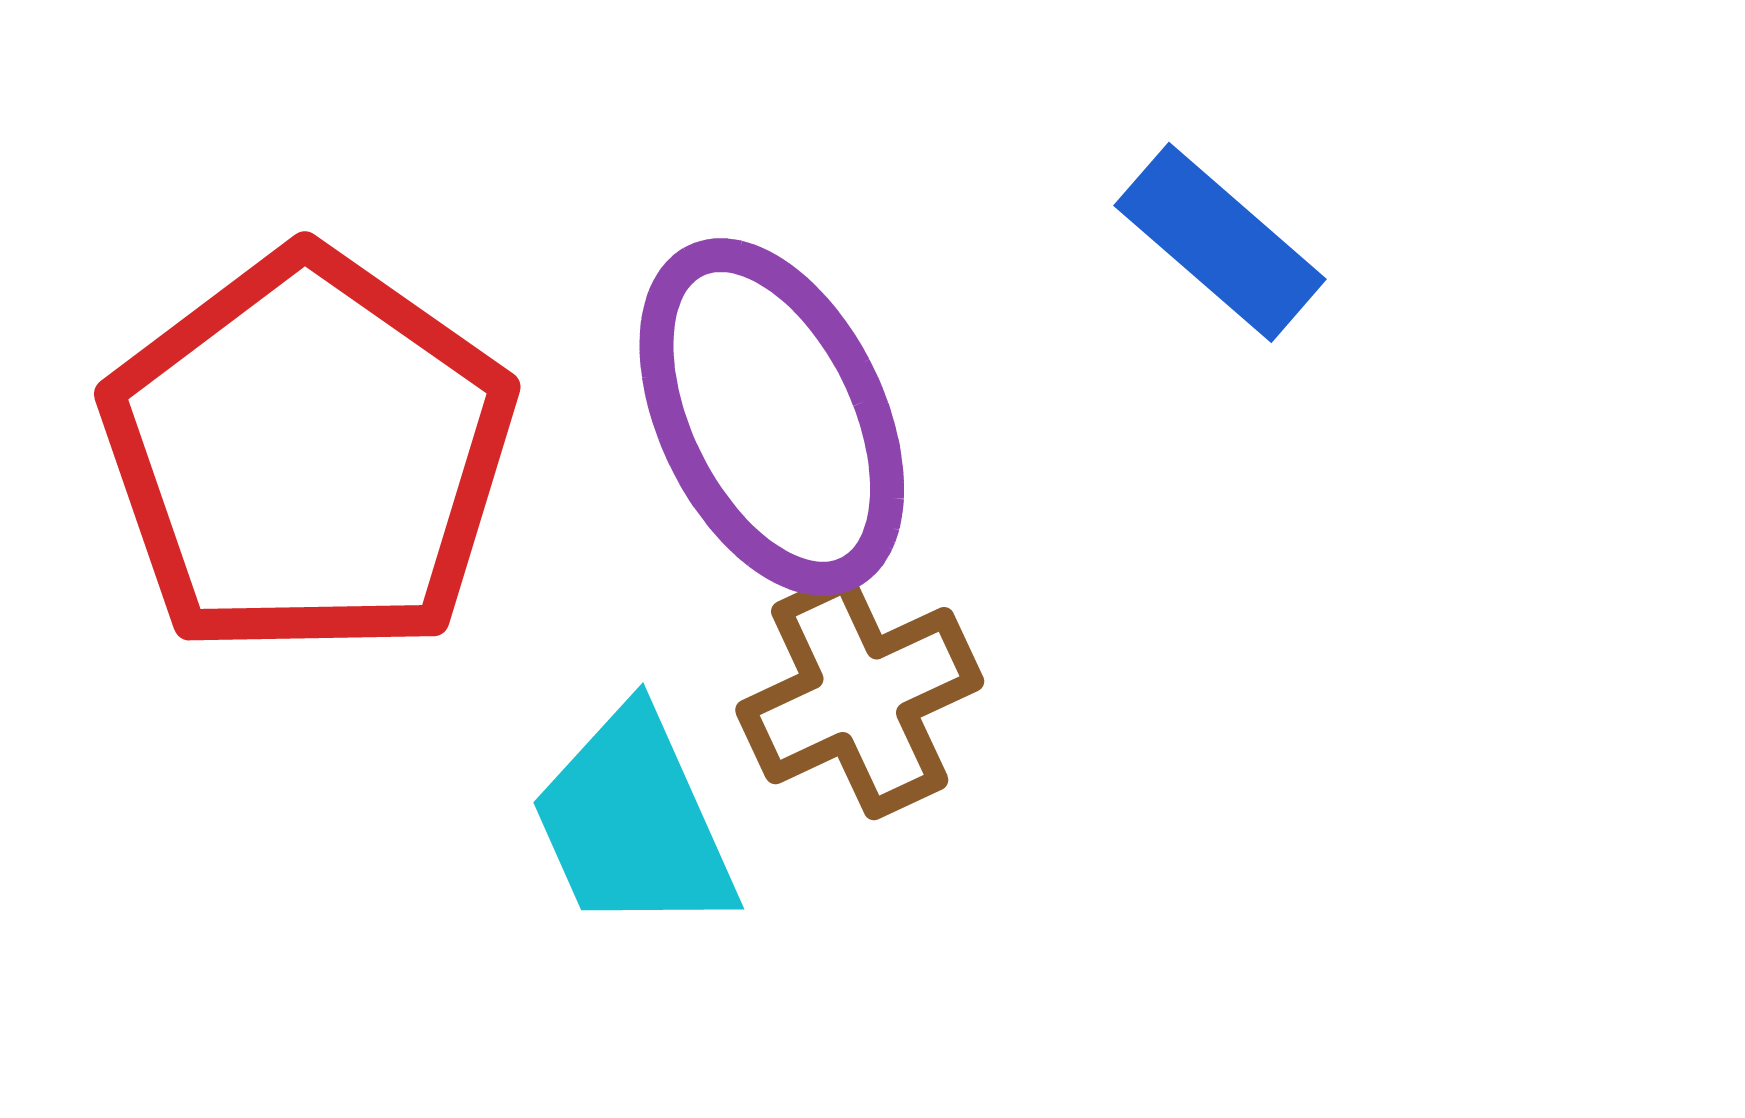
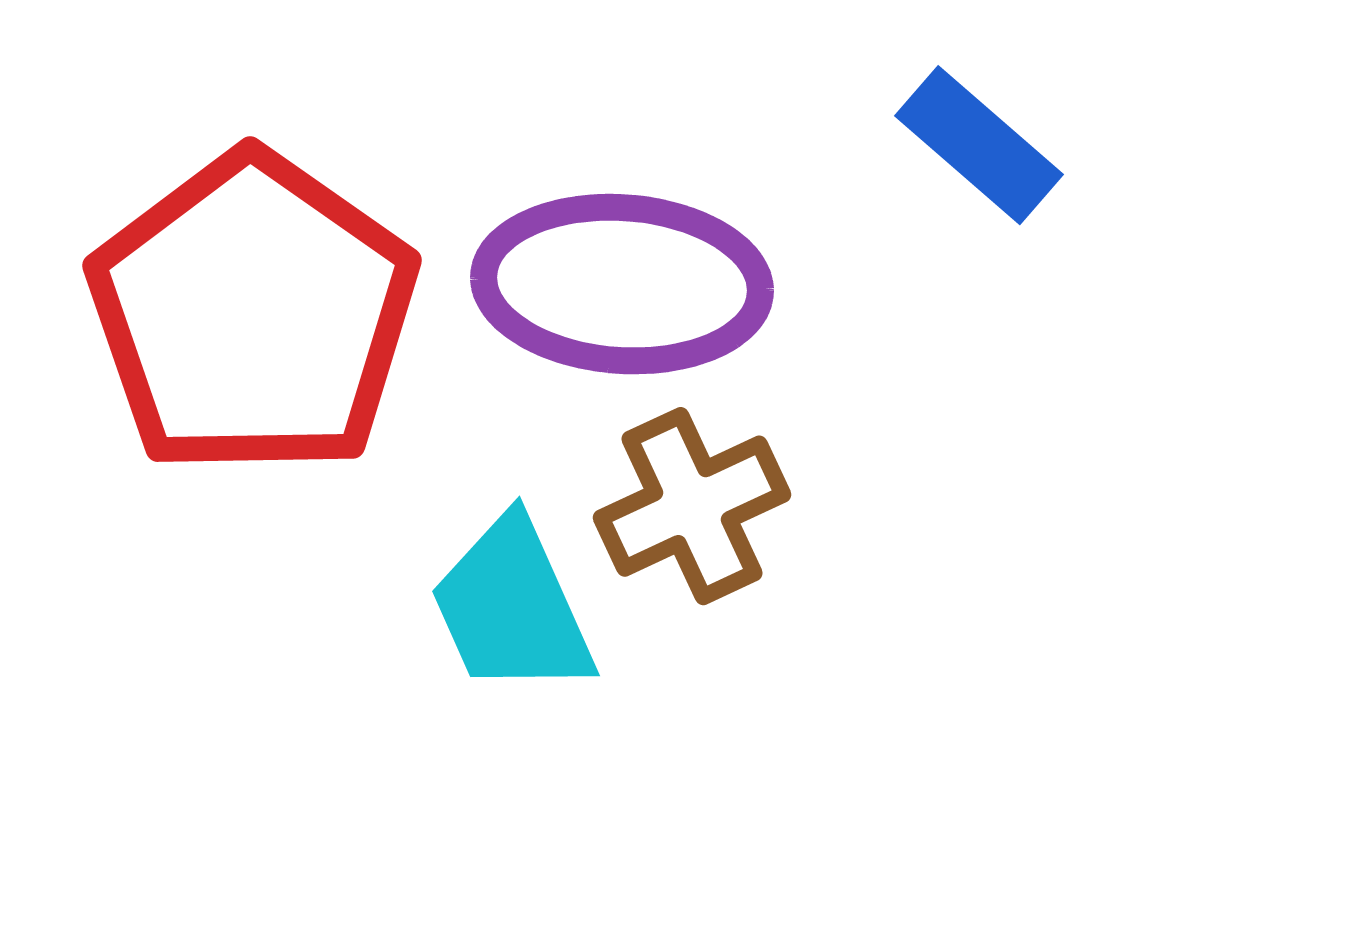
purple ellipse: (772, 417) -> (622, 284), turned -60

